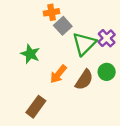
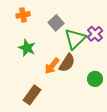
orange cross: (52, 12) -> (23, 15), moved
green circle: (107, 72) -> (95, 79), moved
brown semicircle: (84, 80) -> (67, 63), moved

